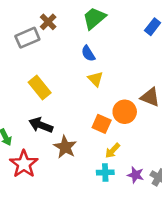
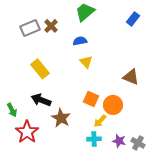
brown cross: (48, 22) -> (51, 26), moved
blue semicircle: (88, 53) -> (80, 41), turned 112
orange circle: (125, 112) -> (113, 105), moved

